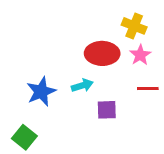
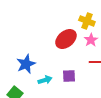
red ellipse: (102, 53) -> (66, 39), turned -40
cyan arrow: (82, 85) -> (45, 80), moved

